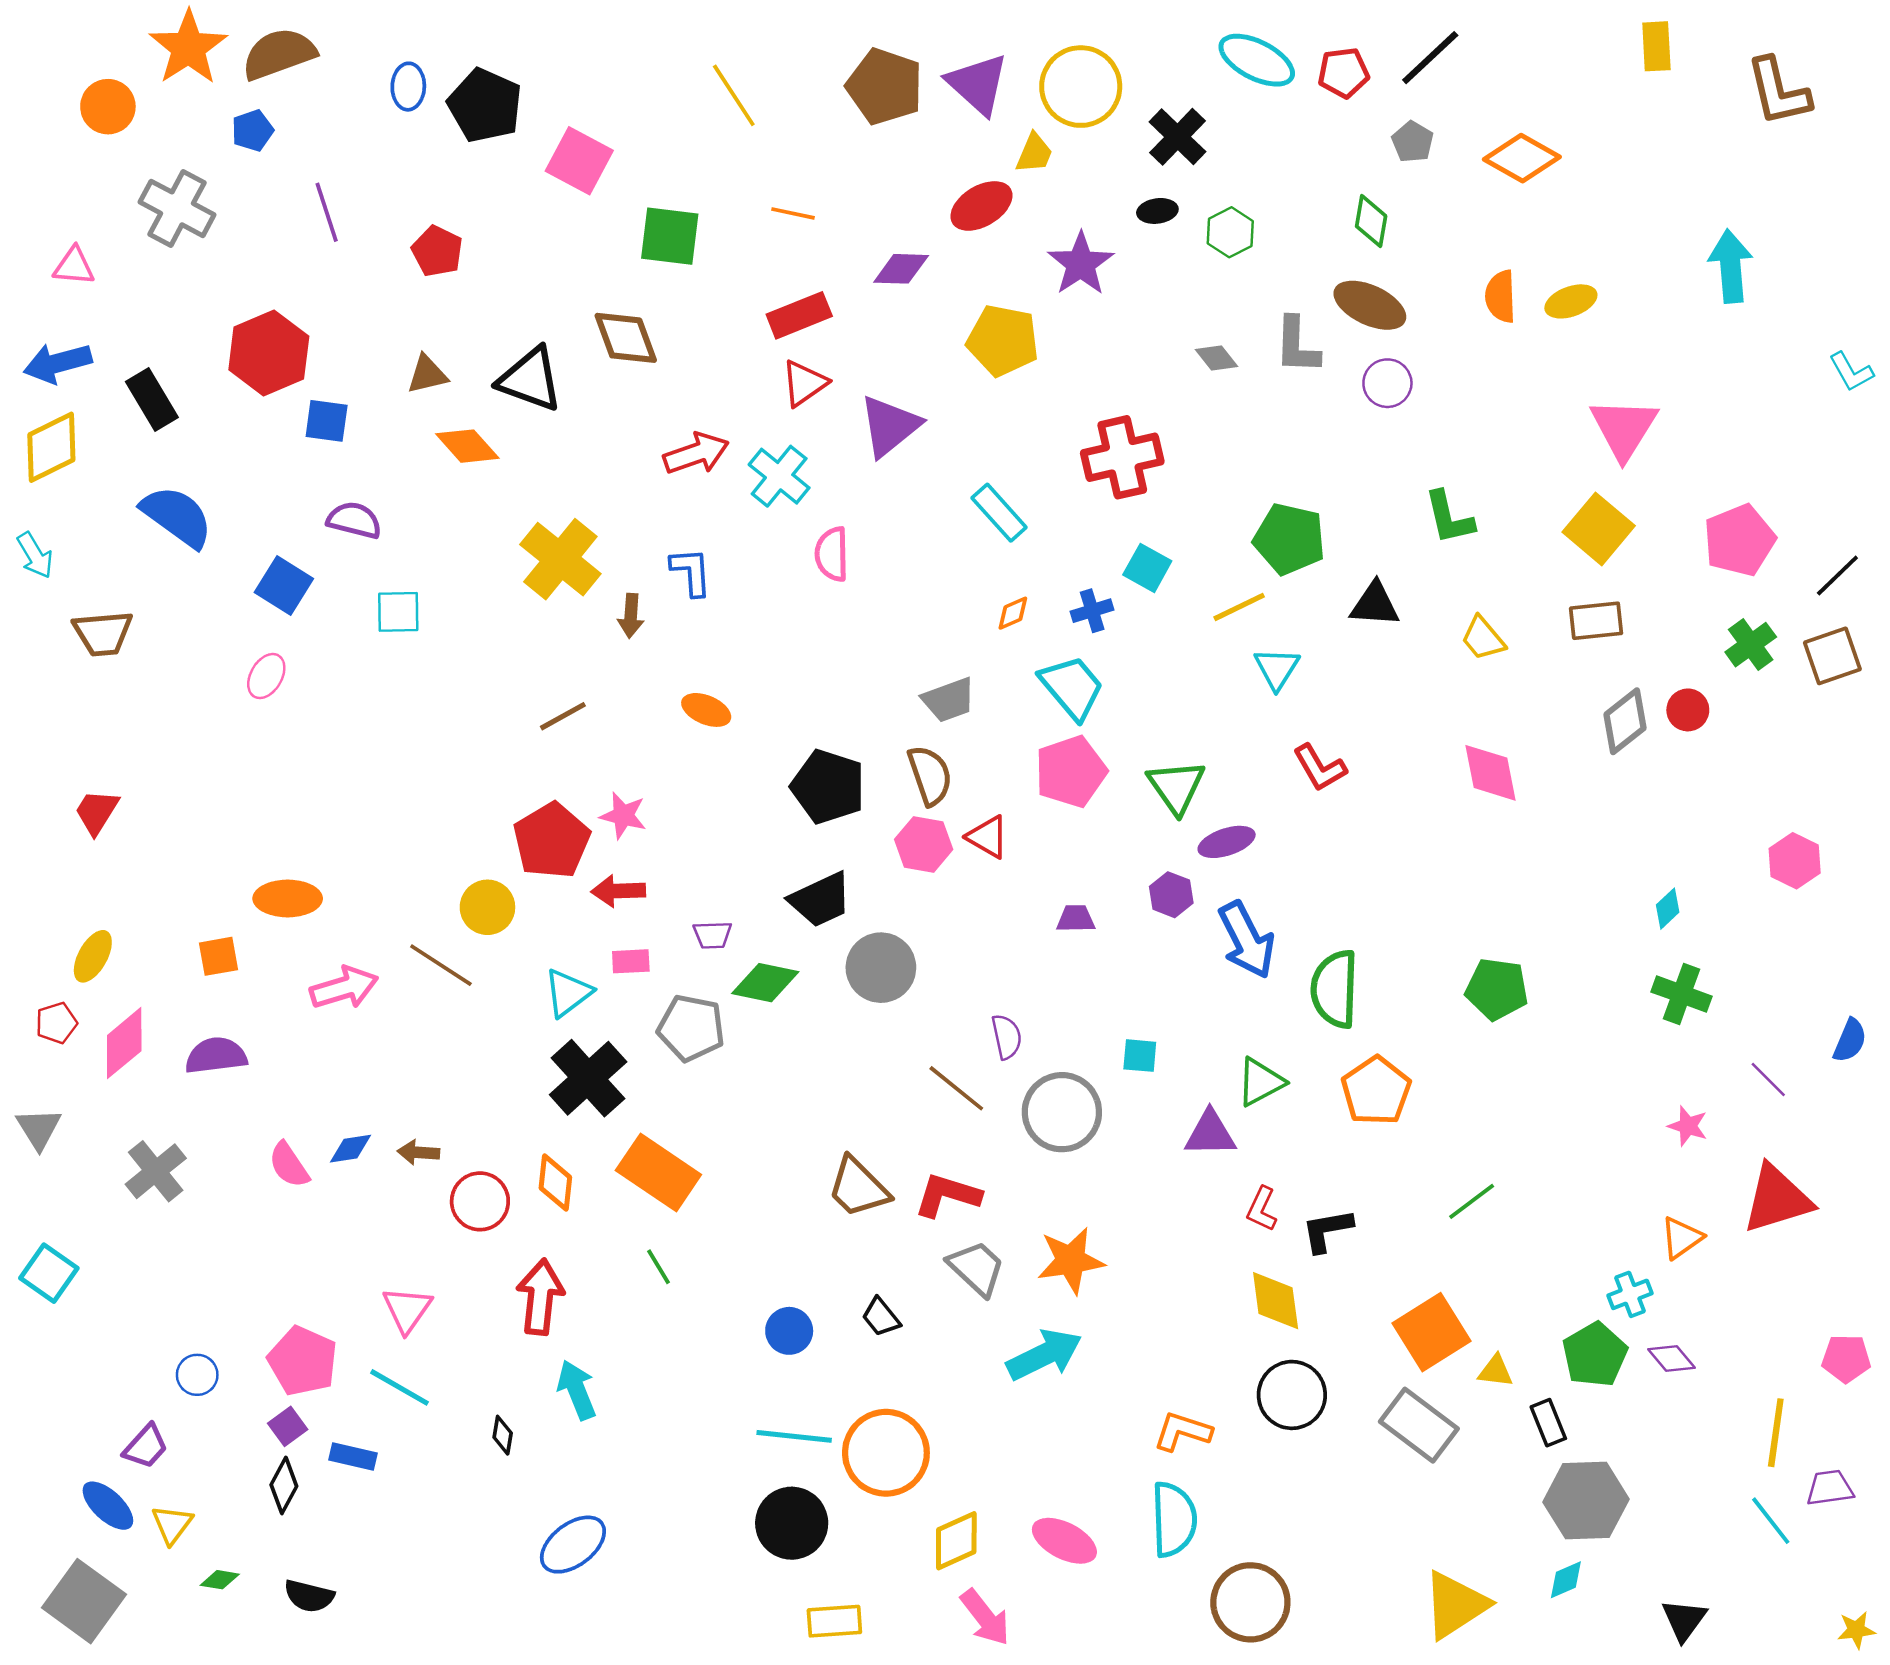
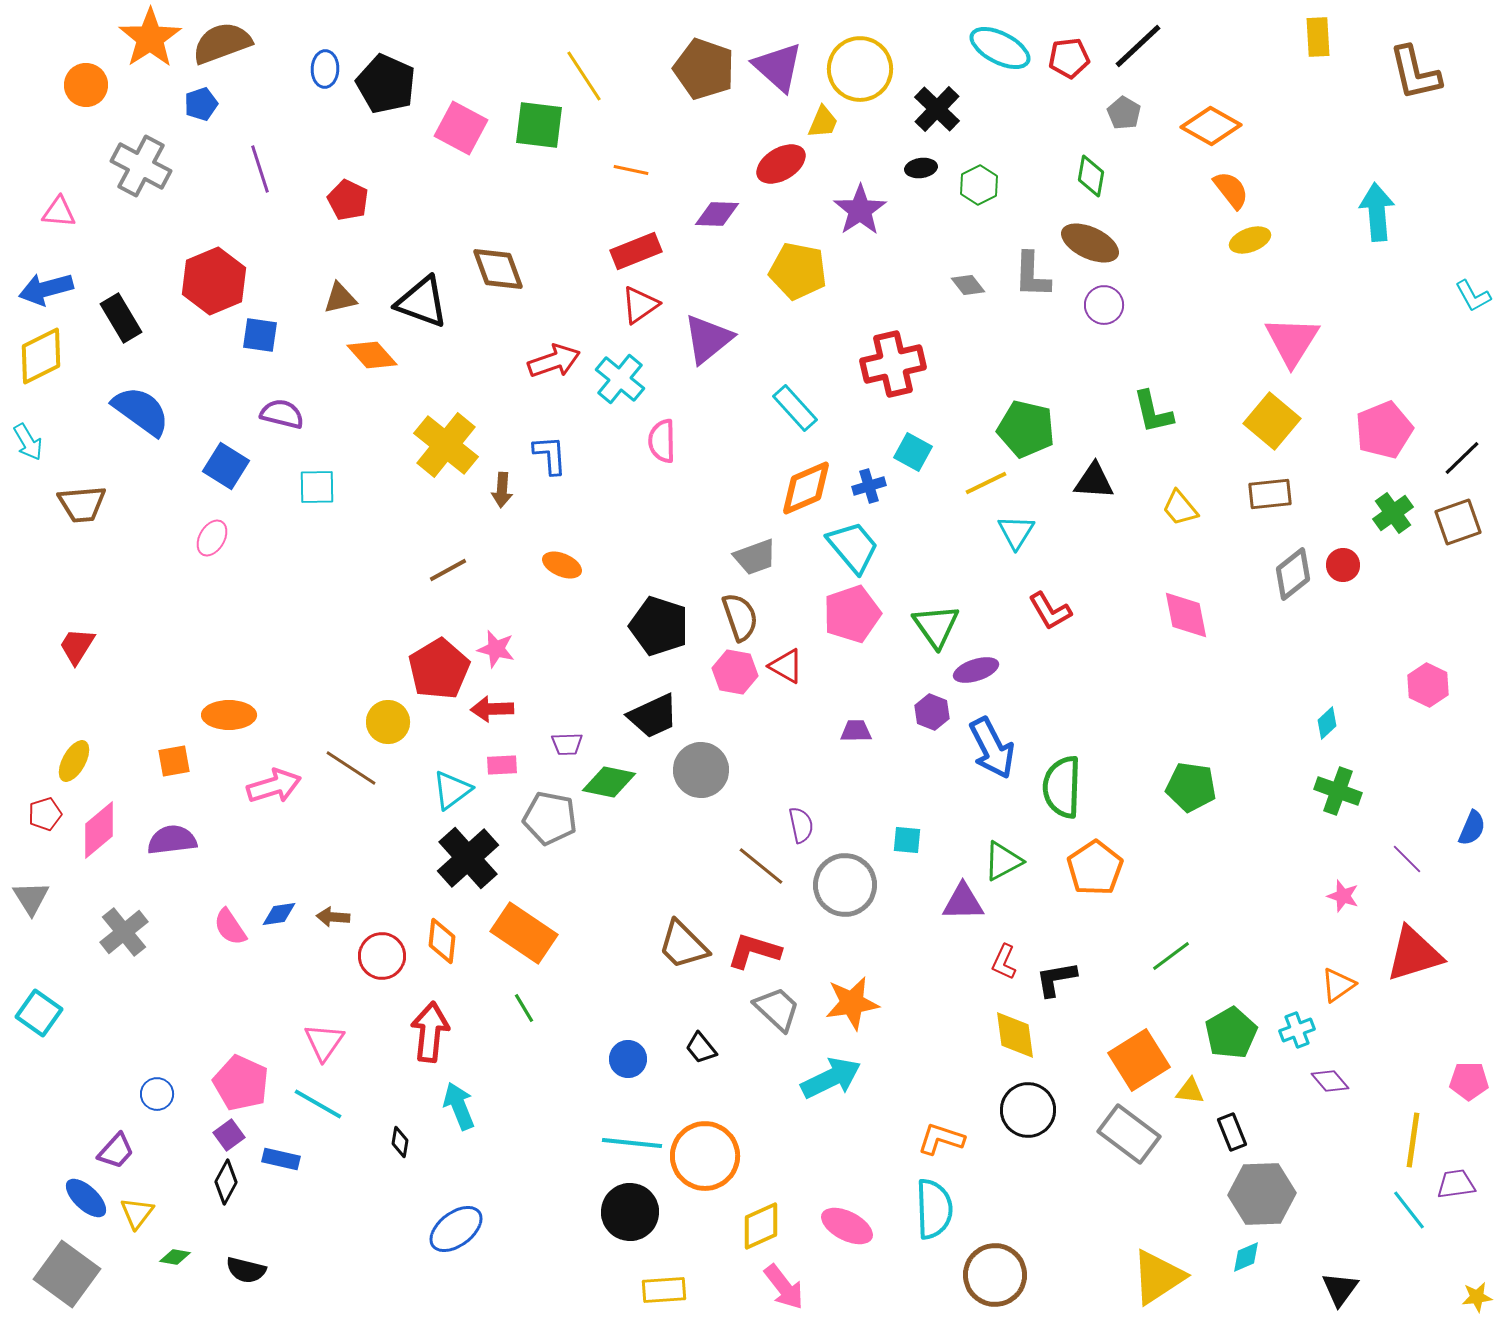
green square: (670, 236) -> (539, 125), moved
orange semicircle: (1501, 296) -> (1231, 190), moved, turned 144
orange diamond: (1013, 613) -> (806, 488), size x2.0
green pentagon: (1595, 1355) -> (1231, 1033), moved

